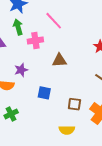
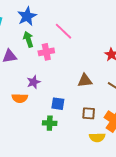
brown triangle: (59, 60) -> (85, 81), moved
green cross: (11, 114) -> (50, 123), moved, turned 32
yellow semicircle: (67, 130) -> (97, 137), moved

